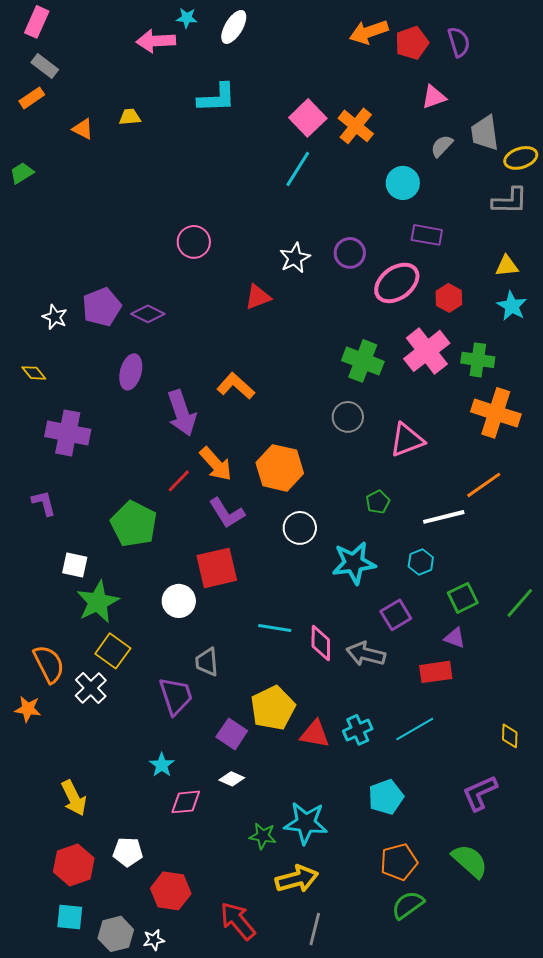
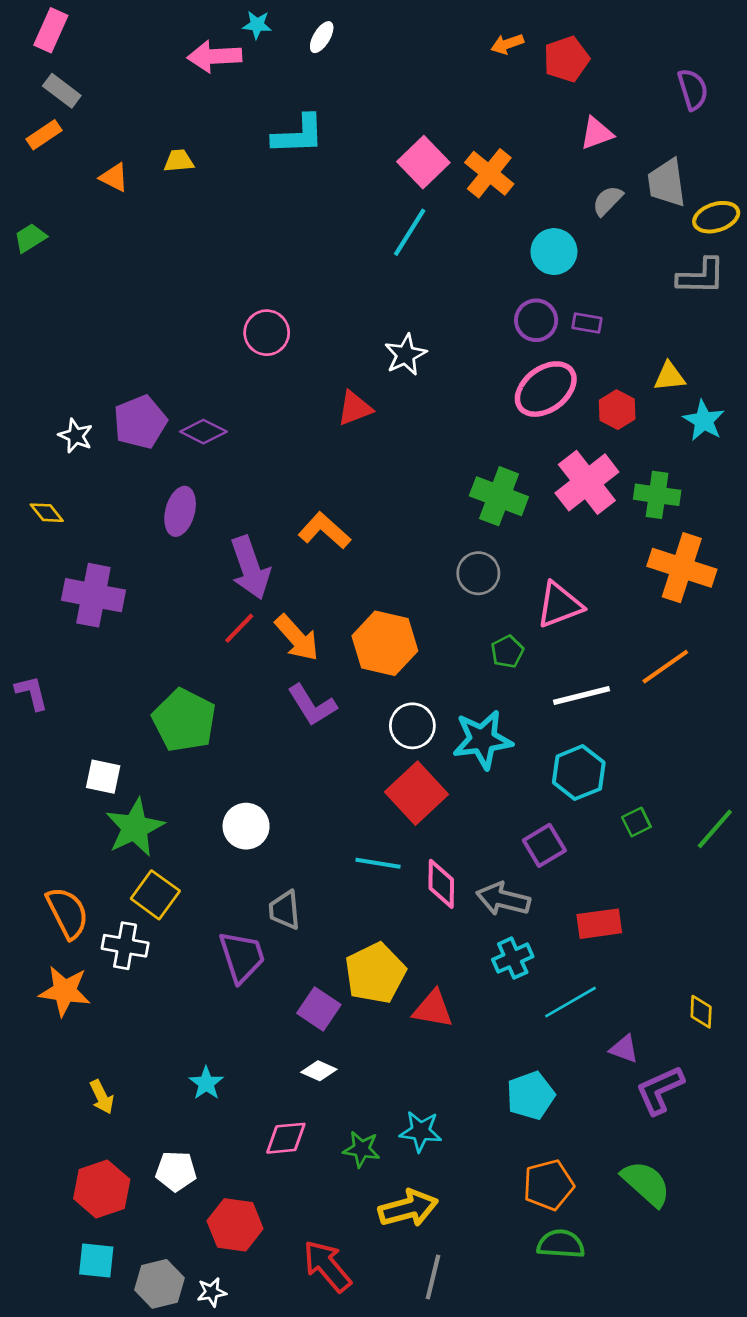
white ellipse: (234, 27) -> (322, 37), size x0.7
orange arrow: (369, 32) -> (507, 44), size x0.6
purple semicircle: (459, 42) -> (693, 89), moved
purple rectangle: (427, 235) -> (587, 323), size x0.7
purple circle: (350, 253) -> (536, 320), moved
yellow triangle: (507, 266) -> (669, 377), moved
red line: (179, 481) -> (239, 628), moved
green pentagon: (378, 502) -> (507, 652), moved
purple L-shape: (44, 503) -> (32, 693), moved
white line: (444, 517) -> (581, 696), moved
cyan hexagon: (421, 562) -> (579, 773), size x1.5
cyan star: (354, 563) -> (482, 740), moved
red square: (217, 568) -> (416, 793), moved, turned -30
green square: (463, 598) -> (636, 822), size x0.7
purple triangle: (455, 638) -> (624, 1049), moved
white cross: (91, 688) -> (125, 946), turned -36
orange star: (28, 709) -> (65, 991), moved, size x1.4
cyan cross: (358, 730) -> (513, 958), moved
cyan star: (162, 765) -> (206, 1083), moved
yellow arrow: (74, 798) -> (102, 1097), size x0.7
pink diamond: (186, 802) -> (286, 1138), moved
cyan star: (306, 823) -> (421, 1131), size x0.7
green semicircle: (408, 905) -> (561, 1244), turned 40

